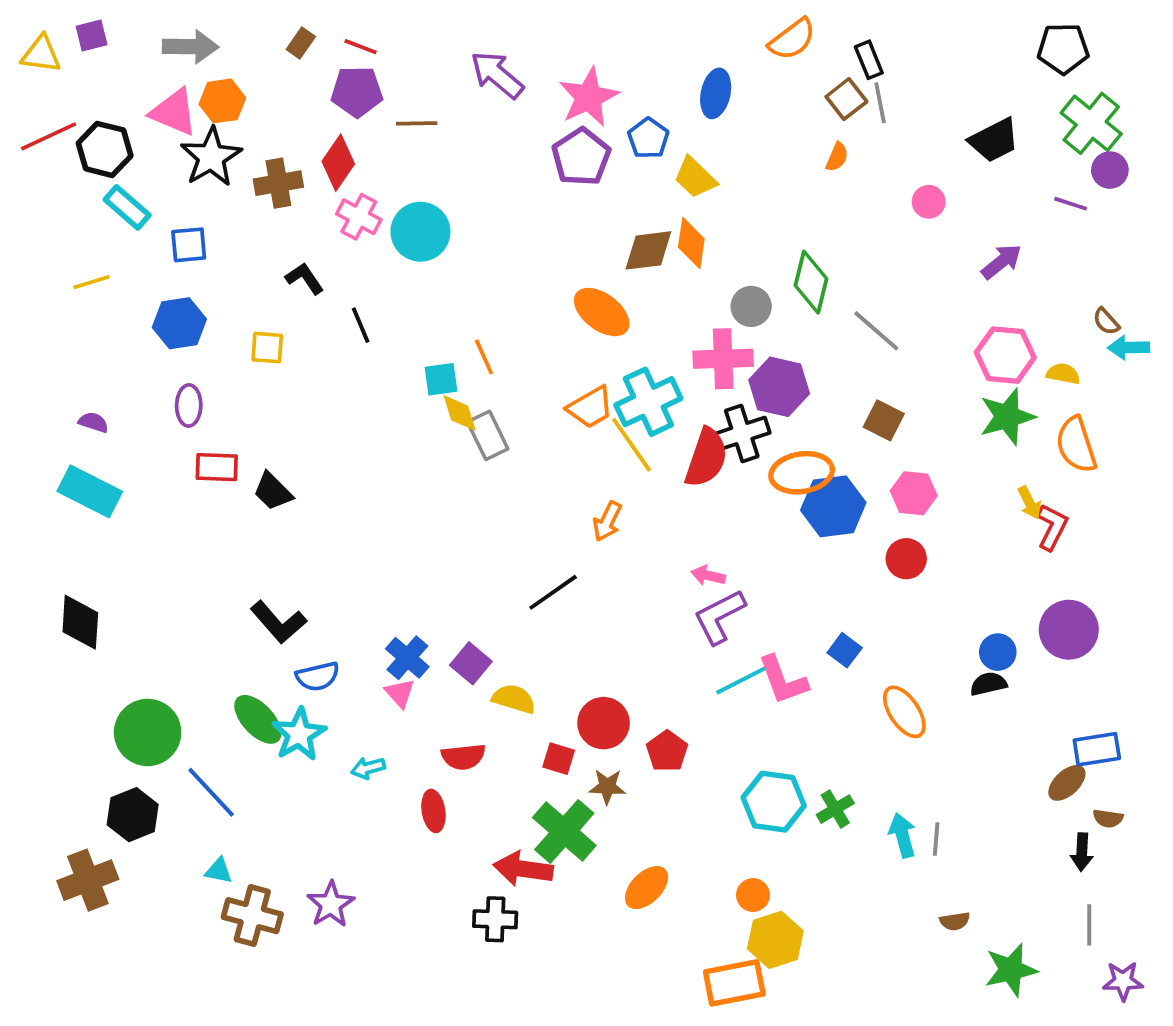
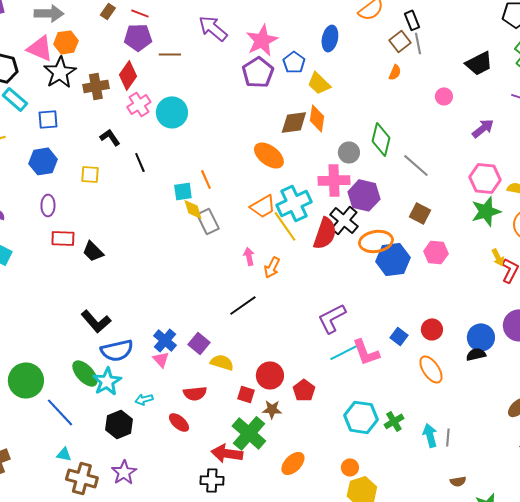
pink cross: (359, 217) -> (139, 104), turned 30
black cross: (742, 433) -> (344, 220), turned -32
red circle: (906, 559) -> (432, 329), moved
pink arrow: (708, 576) -> (249, 256), moved, turned 66
blue circle: (998, 652) -> (481, 337), size x1.4
blue semicircle: (318, 676) -> (117, 350), size x1.4
red ellipse: (433, 811) -> (179, 422), turned -40
black hexagon: (133, 815) -> (119, 424), moved

